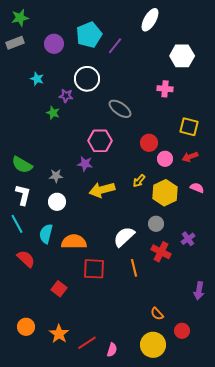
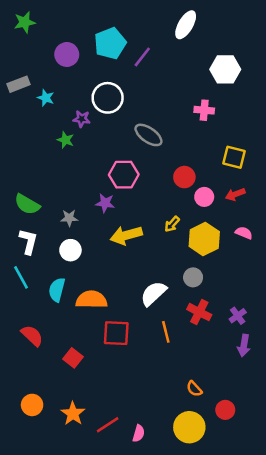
gray rectangle: (15, 43) -> (18, 84), moved
purple cross: (188, 239) -> (238, 316), moved
red semicircle: (26, 259) -> (32, 336), moved
purple arrow: (199, 291) -> (244, 345), moved

